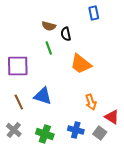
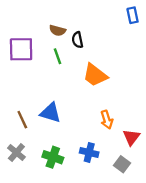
blue rectangle: (94, 13) -> (133, 15), moved
purple square: (18, 66) -> (21, 49), moved
red triangle: (112, 117) -> (131, 137), turned 35
gray square: (100, 133) -> (122, 164), moved

